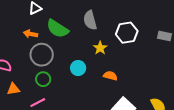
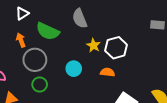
white hexagon: (127, 33) -> (116, 48), moved
orange arrow: (30, 34) -> (21, 40), turned 64

